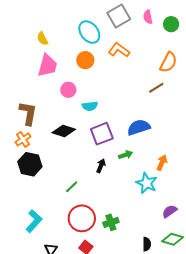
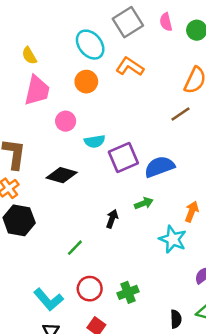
purple square: (102, 134) -> (123, 158), moved
red circle: (82, 218) -> (90, 289), size x0.7
cyan L-shape: (34, 221) -> (49, 300), moved, turned 100

